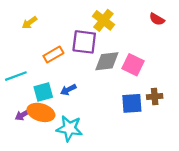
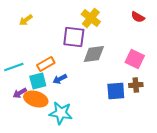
orange rectangle: (53, 54) -> (46, 64), moved
pink square: (133, 65) -> (135, 59), moved
purple arrow: (23, 115) -> (20, 93), moved

